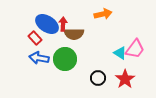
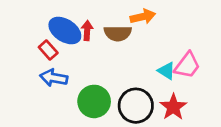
brown semicircle: (74, 34) -> (118, 33), moved
green circle: (65, 59) -> (94, 101), moved
black circle: (98, 78) -> (136, 106), size x1.6

